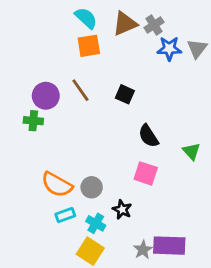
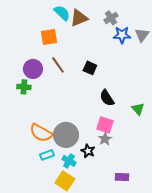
brown triangle: (125, 24) -> (79, 18), moved
orange square: (89, 46) -> (49, 37), moved
gray circle: (92, 187) -> (66, 135), size x1.6
purple rectangle: (169, 246) -> (122, 177), size x0.6
gray star: (143, 250) -> (105, 139), moved

